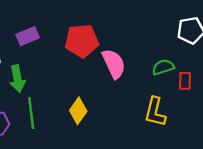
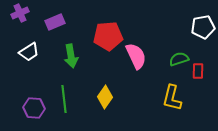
purple rectangle: (28, 36) -> (55, 22), moved
green arrow: (17, 79) -> (71, 56), moved

